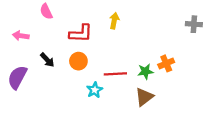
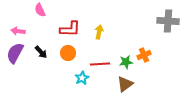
yellow arrow: (114, 21) -> (99, 32), moved
gray cross: (194, 24) -> (168, 21), size x1.5
purple semicircle: (17, 77) -> (15, 53), moved

